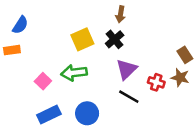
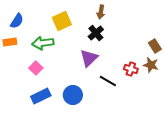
yellow square: (82, 39) -> (62, 21), moved
purple triangle: (126, 69) -> (89, 58), moved
green arrow: (74, 73) -> (43, 43), moved

